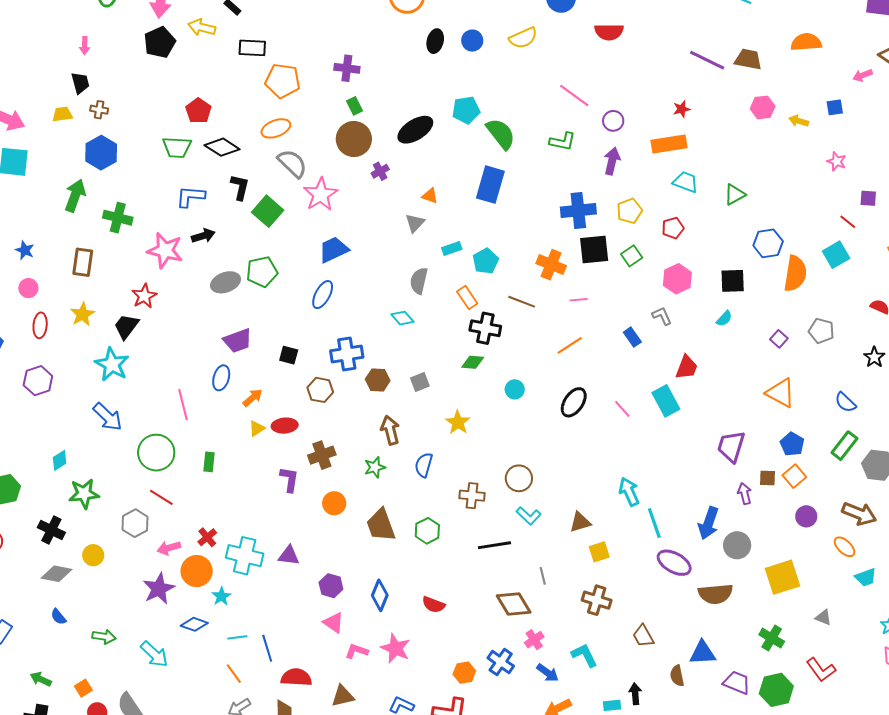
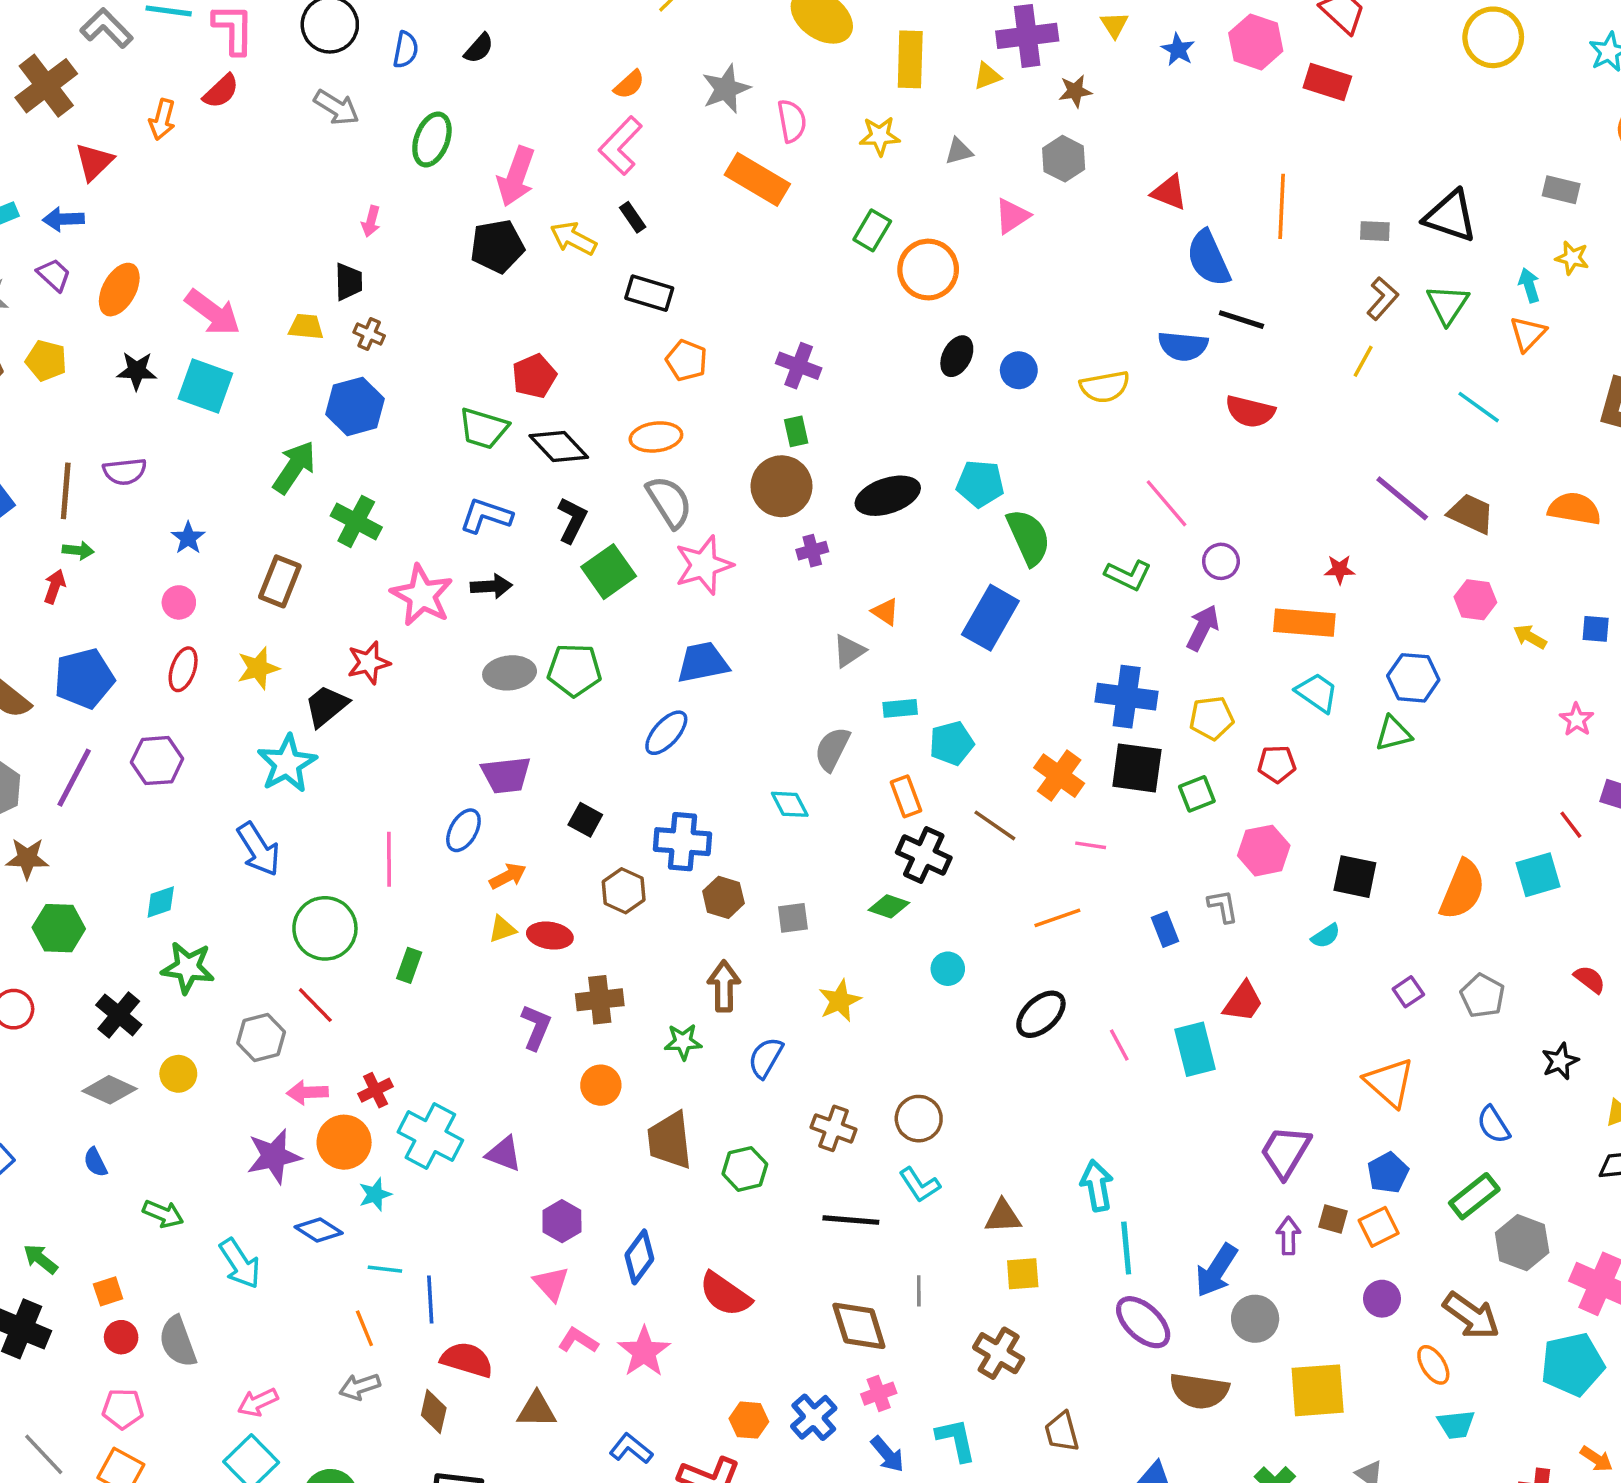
orange pentagon: (283, 81) -> (686, 360), size x0.7
blue hexagon: (768, 243) -> (1413, 678), moved
red semicircle: (433, 605) -> (725, 1294), size x1.4

